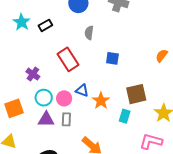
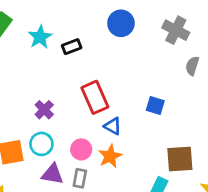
gray semicircle: (89, 33) -> (192, 66), moved
blue triangle: (82, 91) -> (113, 126), moved
cyan circle: (44, 98) -> (41, 144), moved
orange star: (101, 101) -> (110, 156), moved

